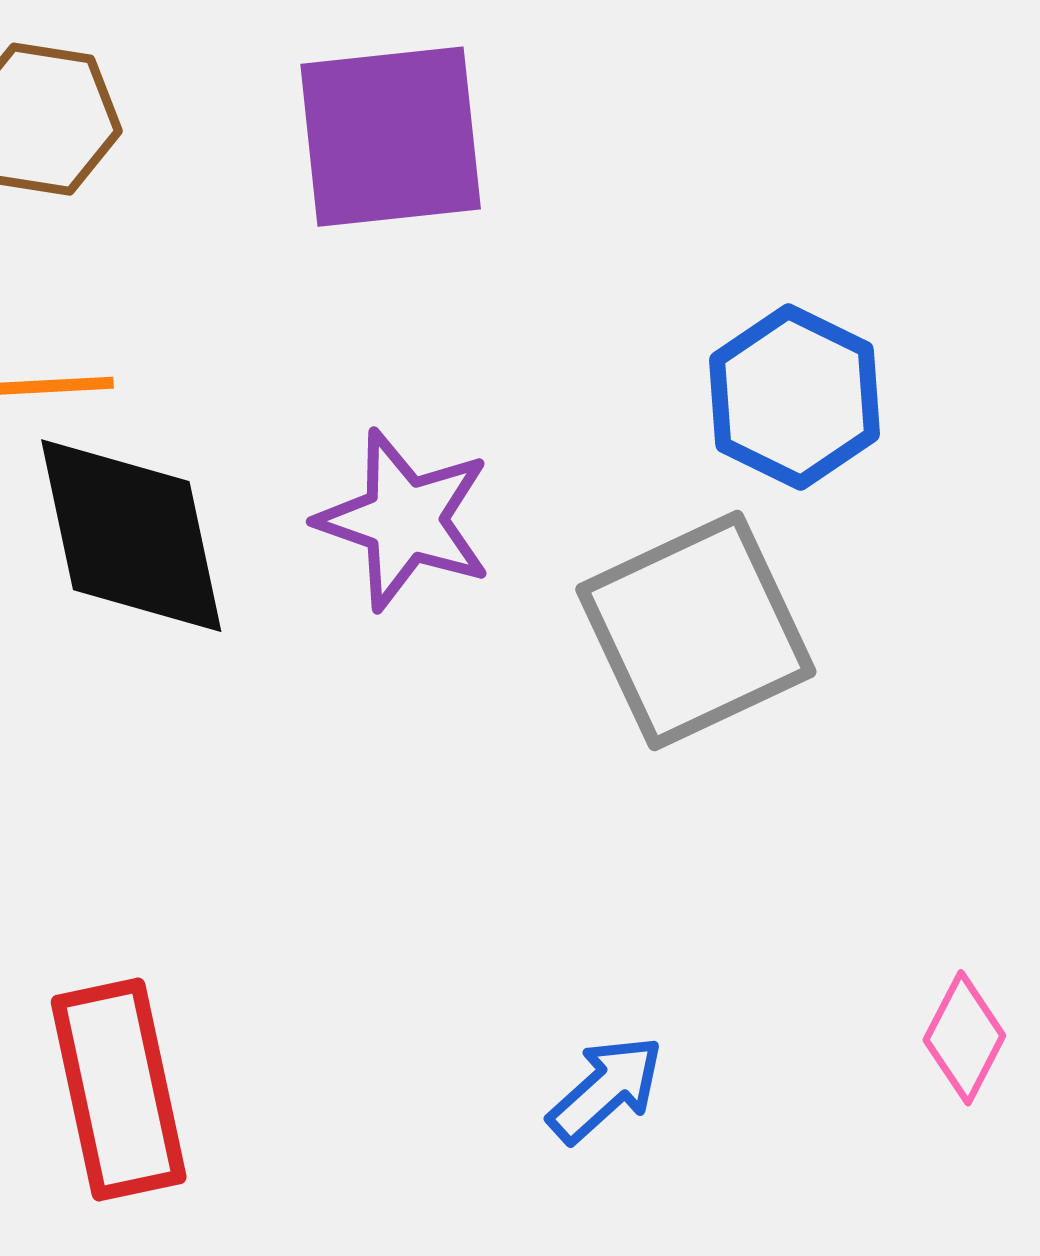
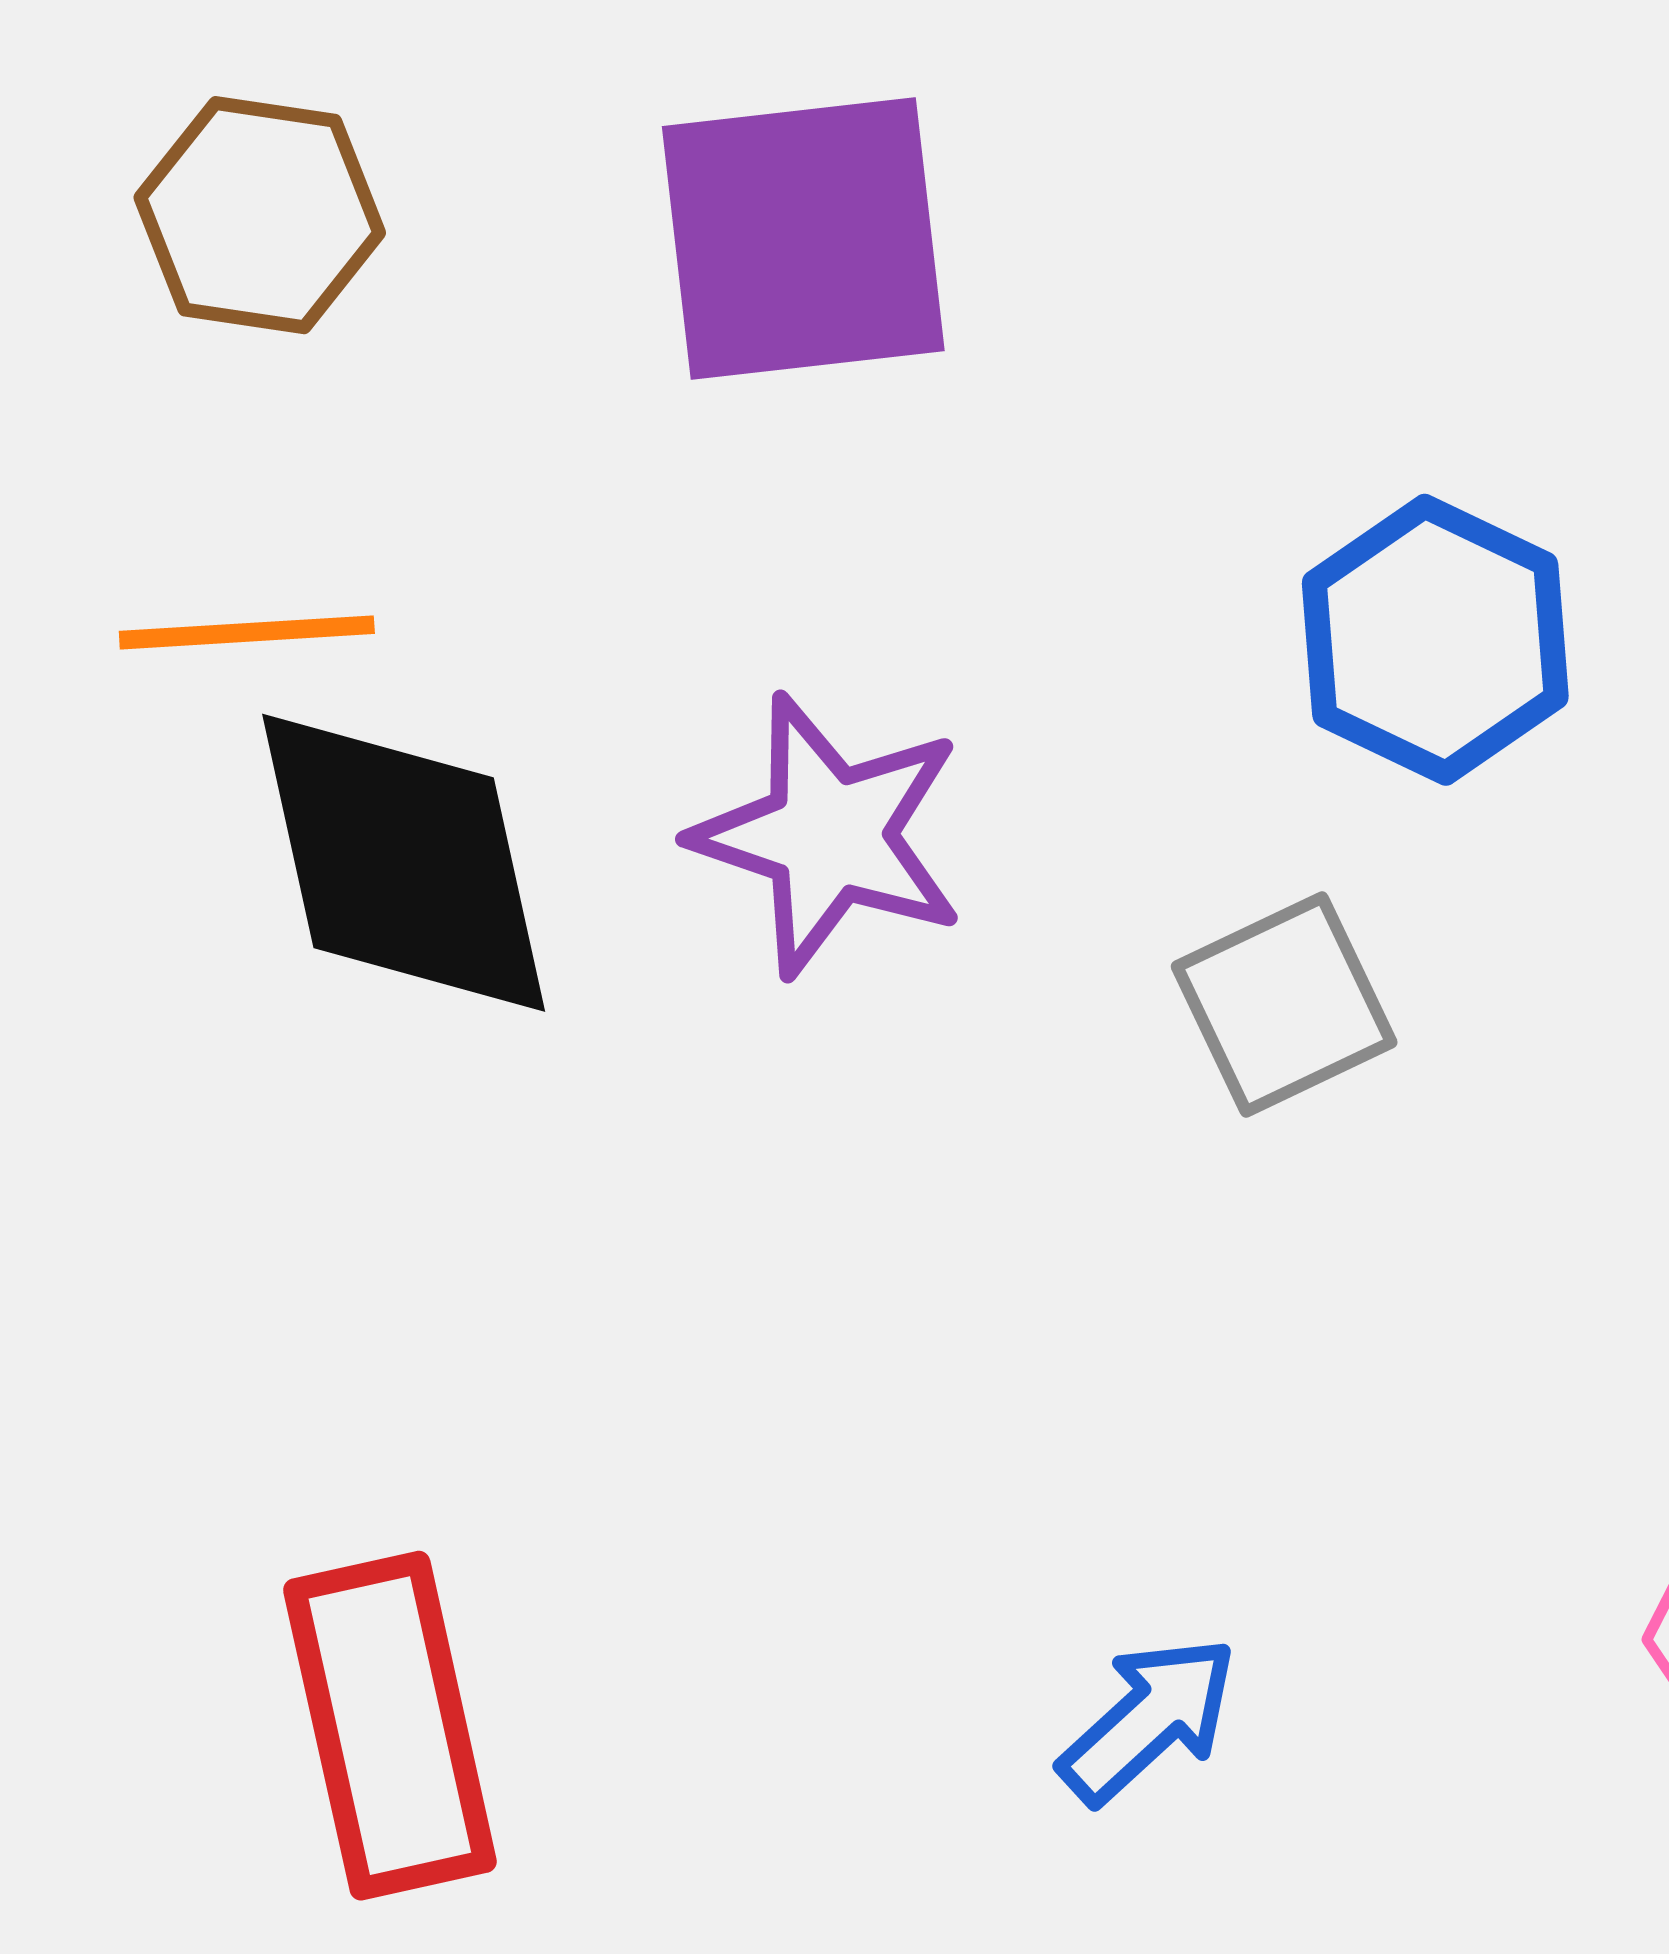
gray square: (696, 631) -> (1284, 1004), size x0.6

